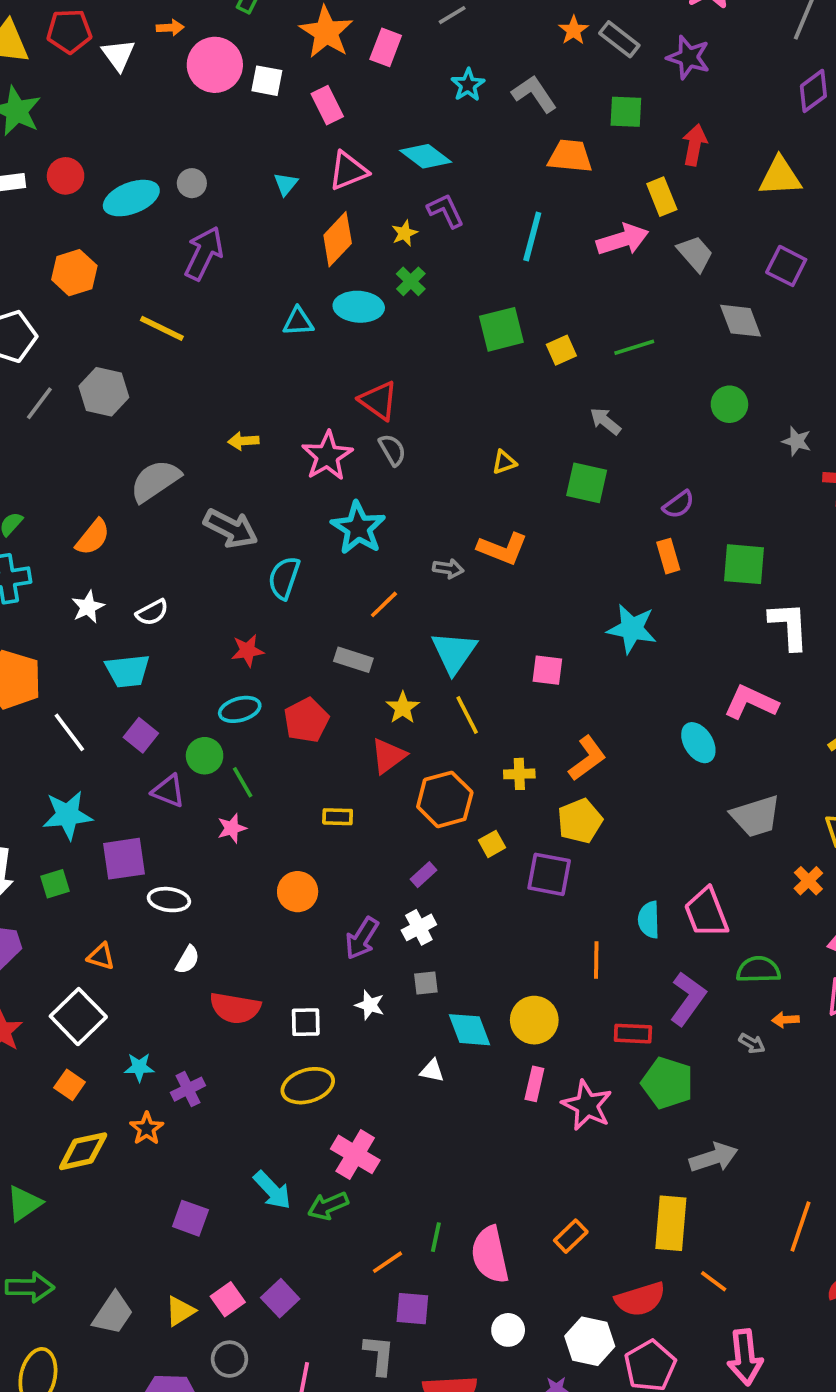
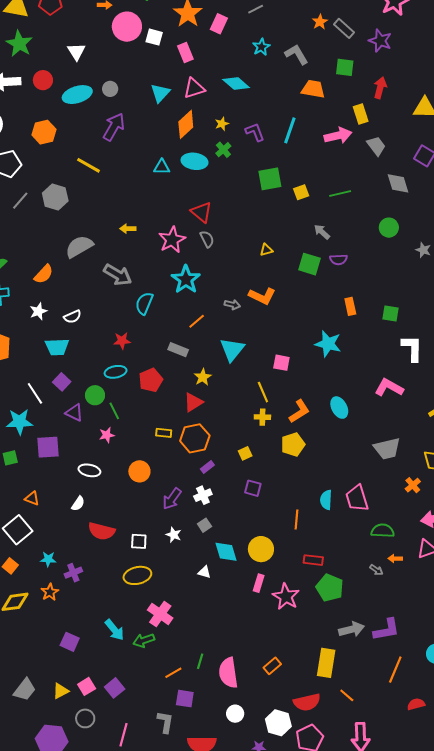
white triangle: (118, 55) -> (76, 52), moved
cyan triangle: (286, 184) -> (160, 93), size x1.5
purple L-shape: (446, 211) -> (255, 132), moved
purple semicircle: (679, 504) -> (338, 260), moved, turned 30
green square: (744, 564) -> (390, 314), size x0.7
yellow line: (467, 715) -> (263, 392), moved
white line: (69, 732) -> (35, 393), moved
cyan ellipse: (698, 743) -> (339, 408), moved
orange hexagon: (445, 799) -> (195, 438), moved
purple square: (549, 874) -> (253, 488), moved, size x0.7
white ellipse: (169, 900) -> (89, 470), moved
gray square: (426, 983) -> (205, 525), turned -32
purple L-shape: (688, 999) -> (387, 630), moved, turned 40

